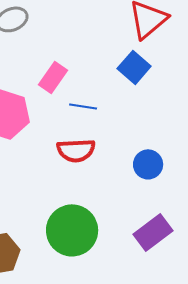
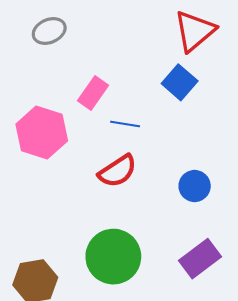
red semicircle: (76, 150) -> (118, 171), turned -30

